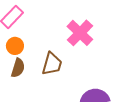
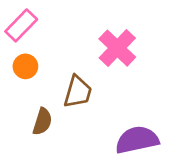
brown semicircle: (18, 68) -> (42, 121), moved

